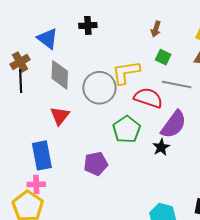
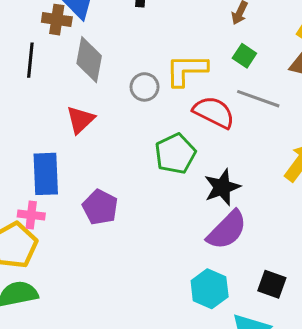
brown cross: (20, 62) -> (57, 20), moved, turned 30
gray circle: (99, 88) -> (145, 87), size x0.6
purple semicircle: (174, 124) -> (227, 230), moved
black star: (161, 147) -> (222, 187), size x1.4
purple pentagon: (96, 164) -> (100, 207), moved, turned 30

